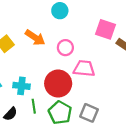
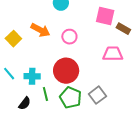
pink trapezoid: (84, 68) -> (113, 54), moved
gray square: (89, 113) -> (97, 95), turned 36

